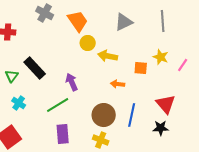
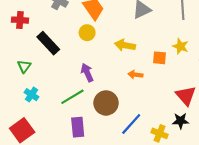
yellow circle: (88, 43) -> (87, 33), moved
black rectangle: (35, 68) -> (48, 43), moved
brown circle: (104, 115) -> (106, 103), moved
blue line: (132, 115) -> (131, 124), moved, turned 30
yellow cross: (101, 140) -> (160, 133), moved

